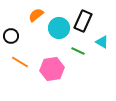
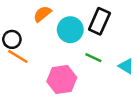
cyan triangle: (102, 42) -> (126, 66), moved
orange line: (20, 62) -> (18, 56), moved

